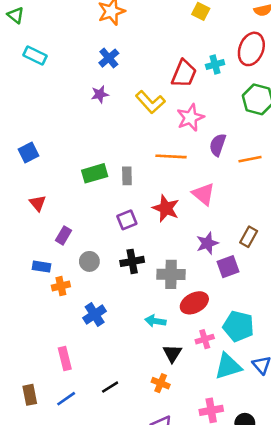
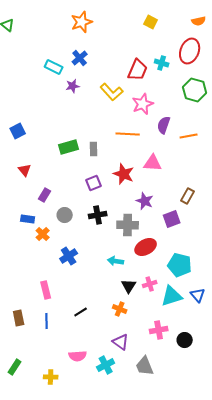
cyan rectangle: (35, 55) -> (54, 67), moved
cyan cross: (215, 65) -> (162, 63), turned 32
pink triangle: (203, 194) -> (153, 163), turned -36
purple star: (207, 243) -> (145, 201), moved, turned -30
orange cross: (61, 286) -> (43, 234), turned -32
pink cross: (205, 339) -> (150, 284), moved
blue line: (66, 399) -> (47, 321), turned -56

